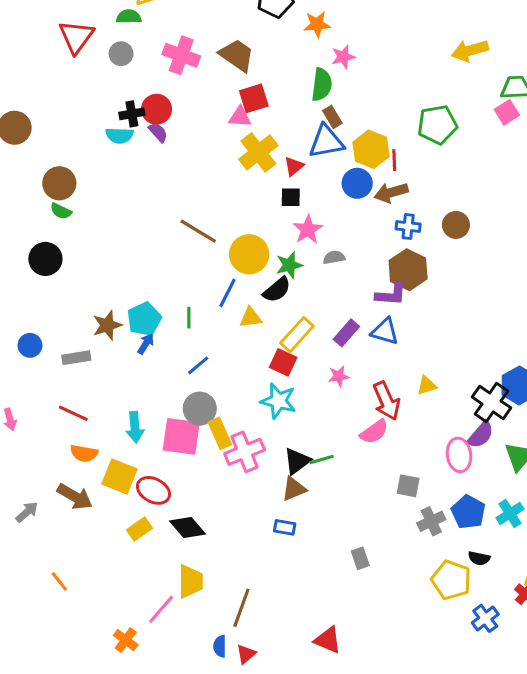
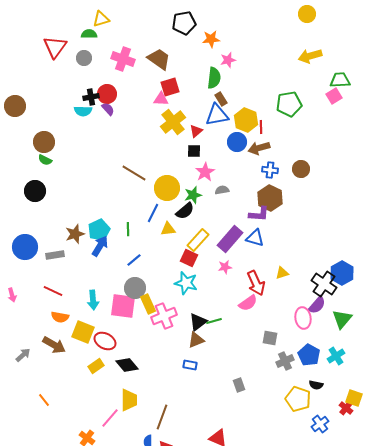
purple rectangle: (346, 333) -> (230, 239), size x1.5
blue arrow: (146, 344) -> (100, 246), size x1.5
blue circle: (30, 345) -> (25, 247), size x1.6

